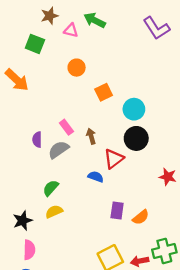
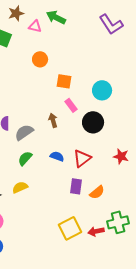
orange square: (104, 92) -> (64, 81), turned 35
cyan circle: (134, 109) -> (102, 90), moved
pink rectangle: (66, 127) -> (71, 105), moved
red triangle: (114, 159) -> (82, 158), moved
green semicircle: (51, 188) -> (25, 158), moved

